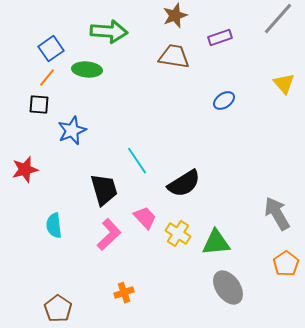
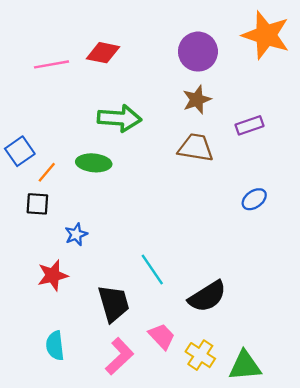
blue square: (51, 49) -> (20, 151), moved
blue star: (72, 131) -> (76, 234), size x0.7
red star: (25, 170) -> (53, 275), moved

